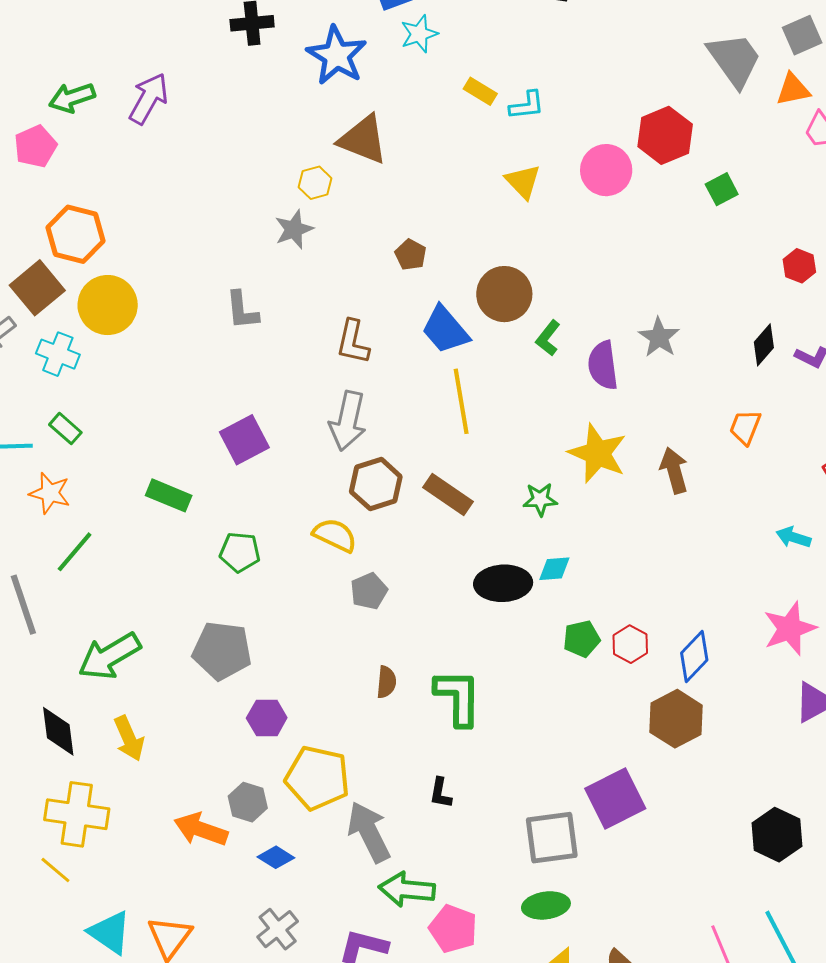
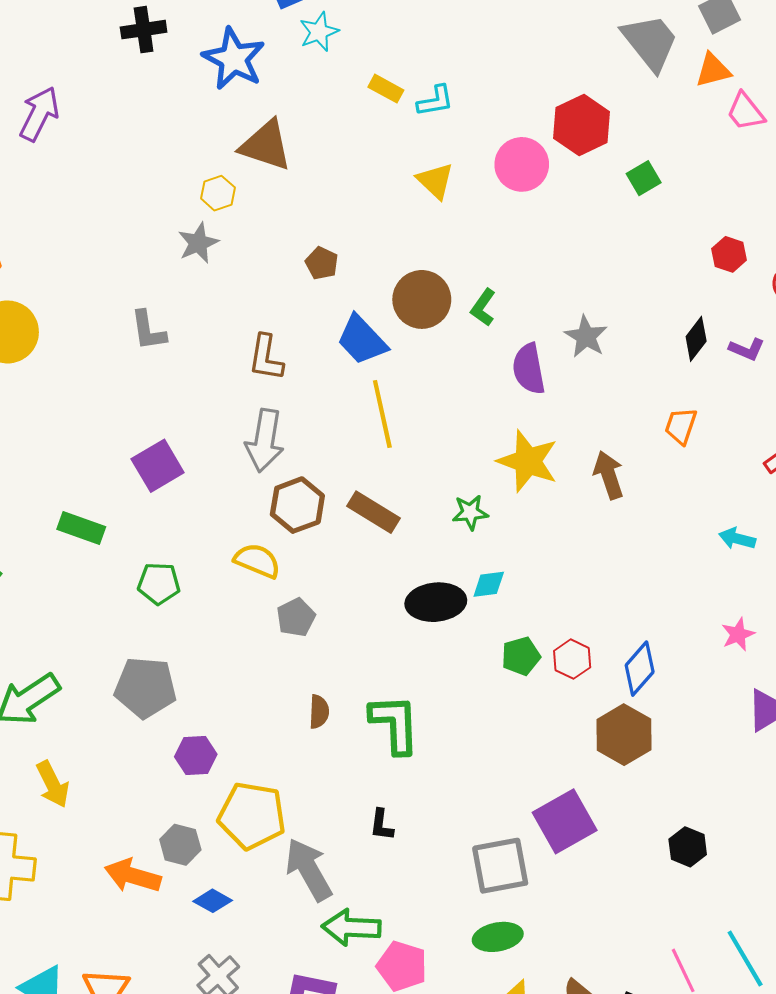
green L-shape: (548, 338) -> (483, 307), moved
pink star: (790, 629) -> (738, 634), size x0.6
black hexagon: (777, 835) -> (688, 847), moved, size x0.7

